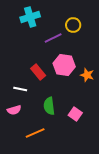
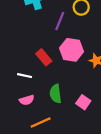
purple line: (53, 38) -> (60, 21), turned -42
pink semicircle: (14, 110) -> (27, 100), moved

